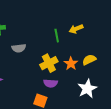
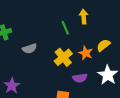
yellow arrow: (76, 29) -> (84, 17), turned 120
purple semicircle: (51, 83) -> (80, 78), moved

